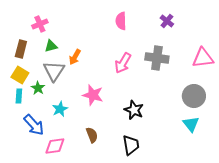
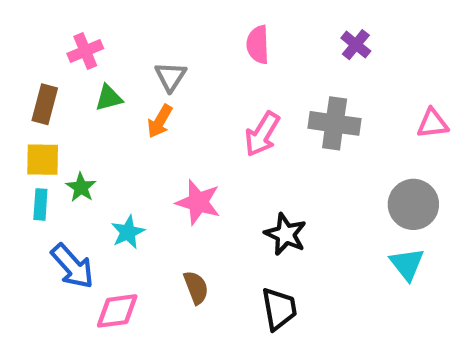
pink triangle: (203, 58) -> (433, 123), size x0.7
gray triangle: (54, 71) -> (170, 77), moved, size x0.7
yellow square: (20, 75) -> (43, 160), turned -30

